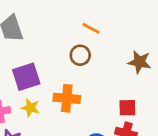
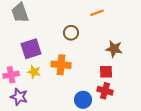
orange line: (91, 28) -> (97, 13), moved, turned -48
brown star: (139, 62) -> (114, 49), moved

